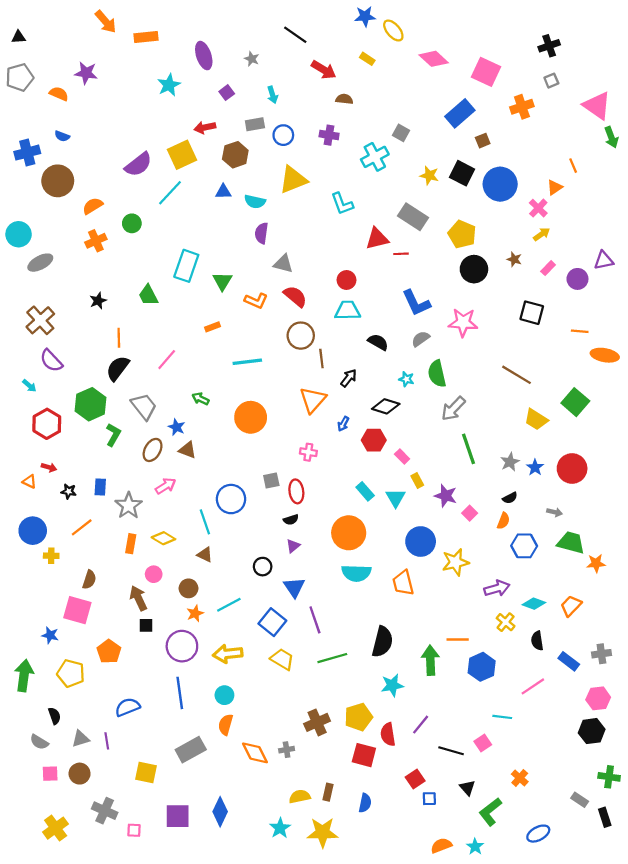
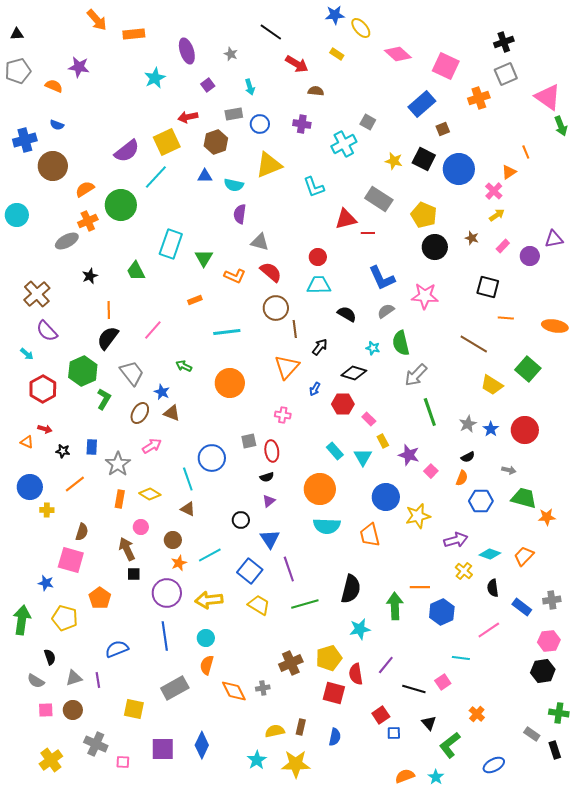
gray square: (551, 81) -> (506, 74), size x1.6
green circle: (132, 223) -> (121, 205), size x1.8
gray ellipse: (40, 263) -> (67, 241), moved
orange line: (580, 331) -> (506, 318), moved

